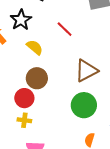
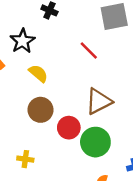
red line: (65, 29) -> (89, 51), moved
red circle: (24, 98) -> (69, 128), moved

